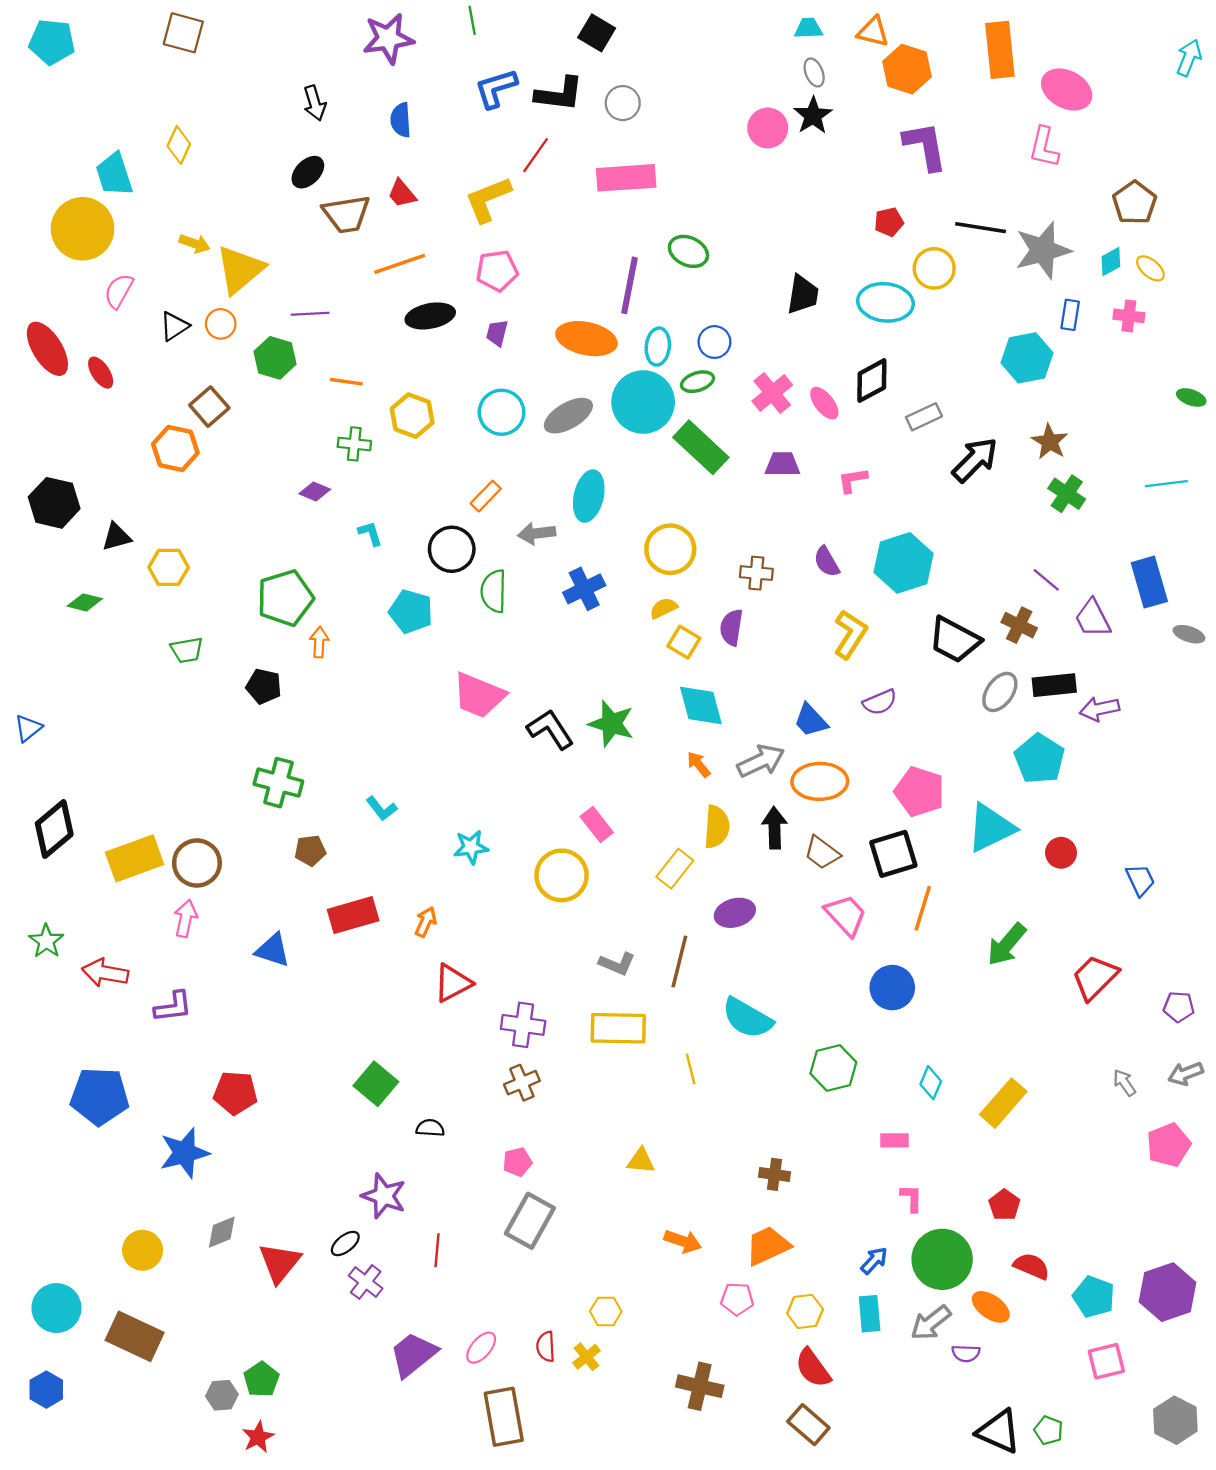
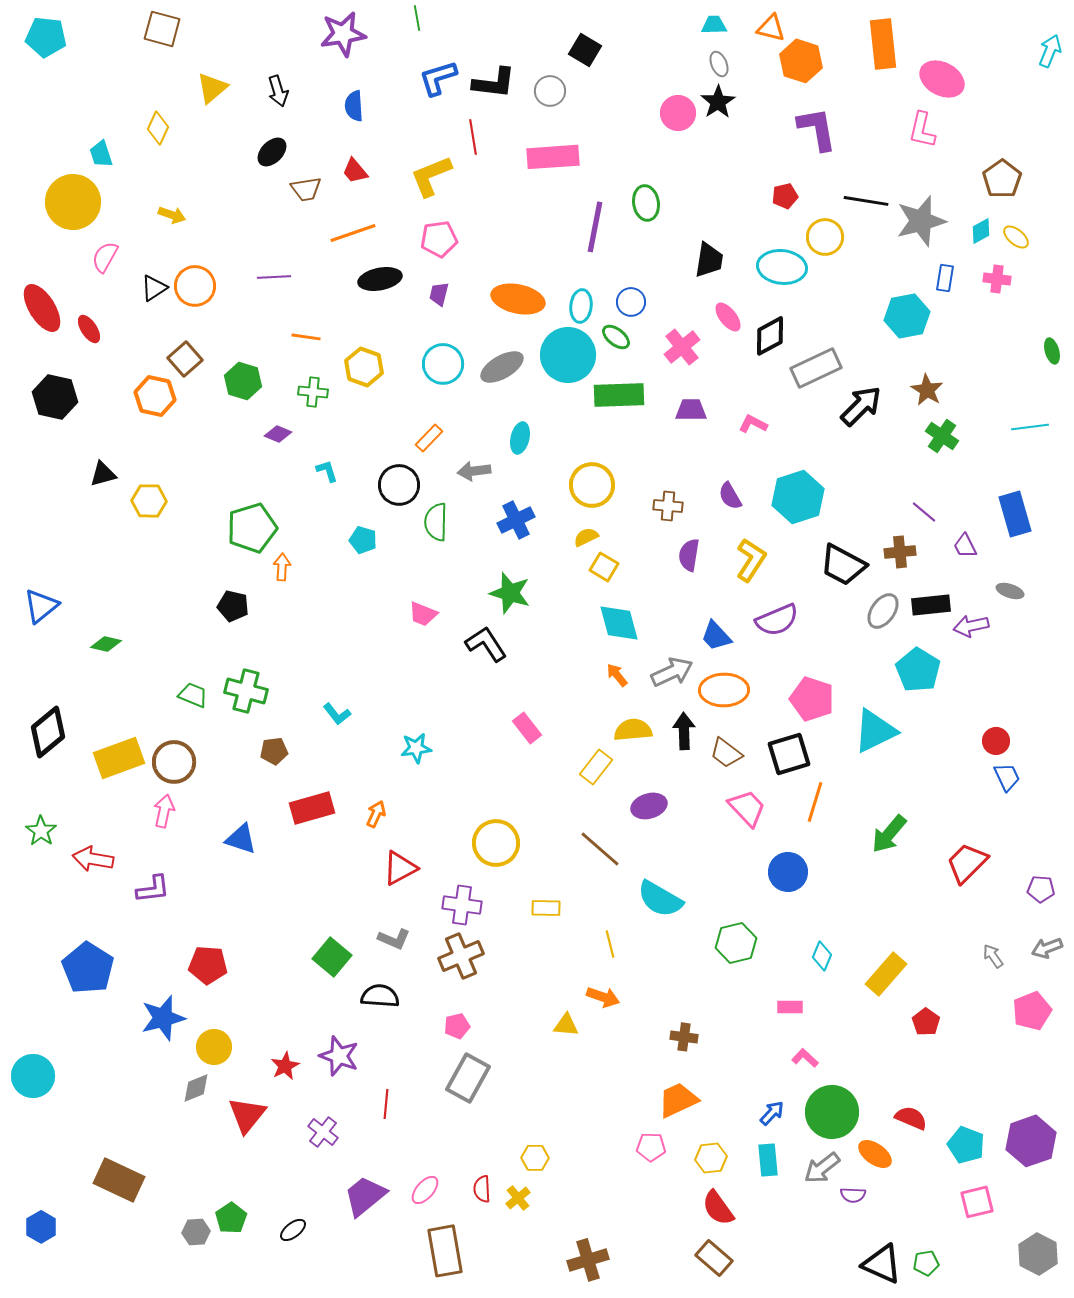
black square: (597, 33) -> (585, 50), moved
red line: (536, 155) -> (473, 137), turned -44
cyan trapezoid: (114, 174) -> (101, 154), size x0.7
brown trapezoid: (346, 214) -> (306, 189), size x0.7
green ellipse: (688, 251) -> (646, 203), moved, turned 56
yellow triangle: (240, 270) -> (212, 88), moved, size x0.7
purple line: (630, 285) -> (595, 227), moved
orange circle: (221, 324) -> (195, 286), size x1.5
green hexagon: (275, 358) -> (243, 381), moved
green ellipse: (697, 382) -> (616, 337), turned 56
green ellipse: (1191, 398) -> (1052, 351), turned 55
pink ellipse: (824, 403) -> (728, 317), moved
gray rectangle: (924, 417) -> (816, 368), size x1.6
green rectangle: (701, 447) -> (619, 395), turned -45
pink L-shape: (853, 480) -> (753, 424), turned 36
cyan ellipse: (589, 496) -> (520, 438), size x0.7
black hexagon: (54, 503) -> (55, 397), moved
green diamond: (85, 602) -> (106, 644), moved
cyan pentagon: (411, 612) -> (363, 540), size x0.7
purple trapezoid: (1093, 618) -> (965, 546), size x0.7
brown cross: (1019, 625) -> (900, 552), turned -32
purple semicircle: (731, 627) -> (689, 555), moved
gray ellipse: (1189, 634) -> (1010, 591), moved
green trapezoid: (187, 650) -> (193, 695), moved, turned -148
pink trapezoid: (479, 695) -> (423, 614), size x0.6
purple semicircle: (880, 702) -> (777, 620), size x1.4
green star: (611, 724) -> (510, 593), moved
blue triangle: (28, 728) -> (41, 606), moved, size x1.4
yellow semicircle: (717, 827) -> (633, 730), turned -99
red circle: (1061, 853) -> (996, 741), moved
yellow circle: (562, 875) -> (496, 843), moved
brown line: (679, 961) -> (600, 849), turned -63
gray L-shape: (617, 964) -> (394, 939), moved
yellow rectangle: (618, 1028) -> (546, 908), size x0.6
brown cross: (522, 1083) -> (461, 956), size x1.4
blue pentagon: (100, 1096) -> (88, 968), turned 30
black semicircle: (430, 1128) -> (380, 996), size x1.5
pink L-shape: (912, 1198) -> (805, 1058), turned -48
red pentagon: (1004, 1205) -> (926, 1022), moved
orange arrow: (683, 1241) -> (603, 997), moved
black ellipse: (345, 1243) -> (293, 1230), moved
yellow circle: (143, 1250) -> (214, 1047), moved
cyan circle: (56, 1308) -> (33, 1076), moved
brown cross: (700, 1386) -> (588, 1260), moved, turned -30
green pentagon: (1049, 1430) -> (926, 1263), turned -30
red star: (258, 1437) -> (285, 1066), moved

